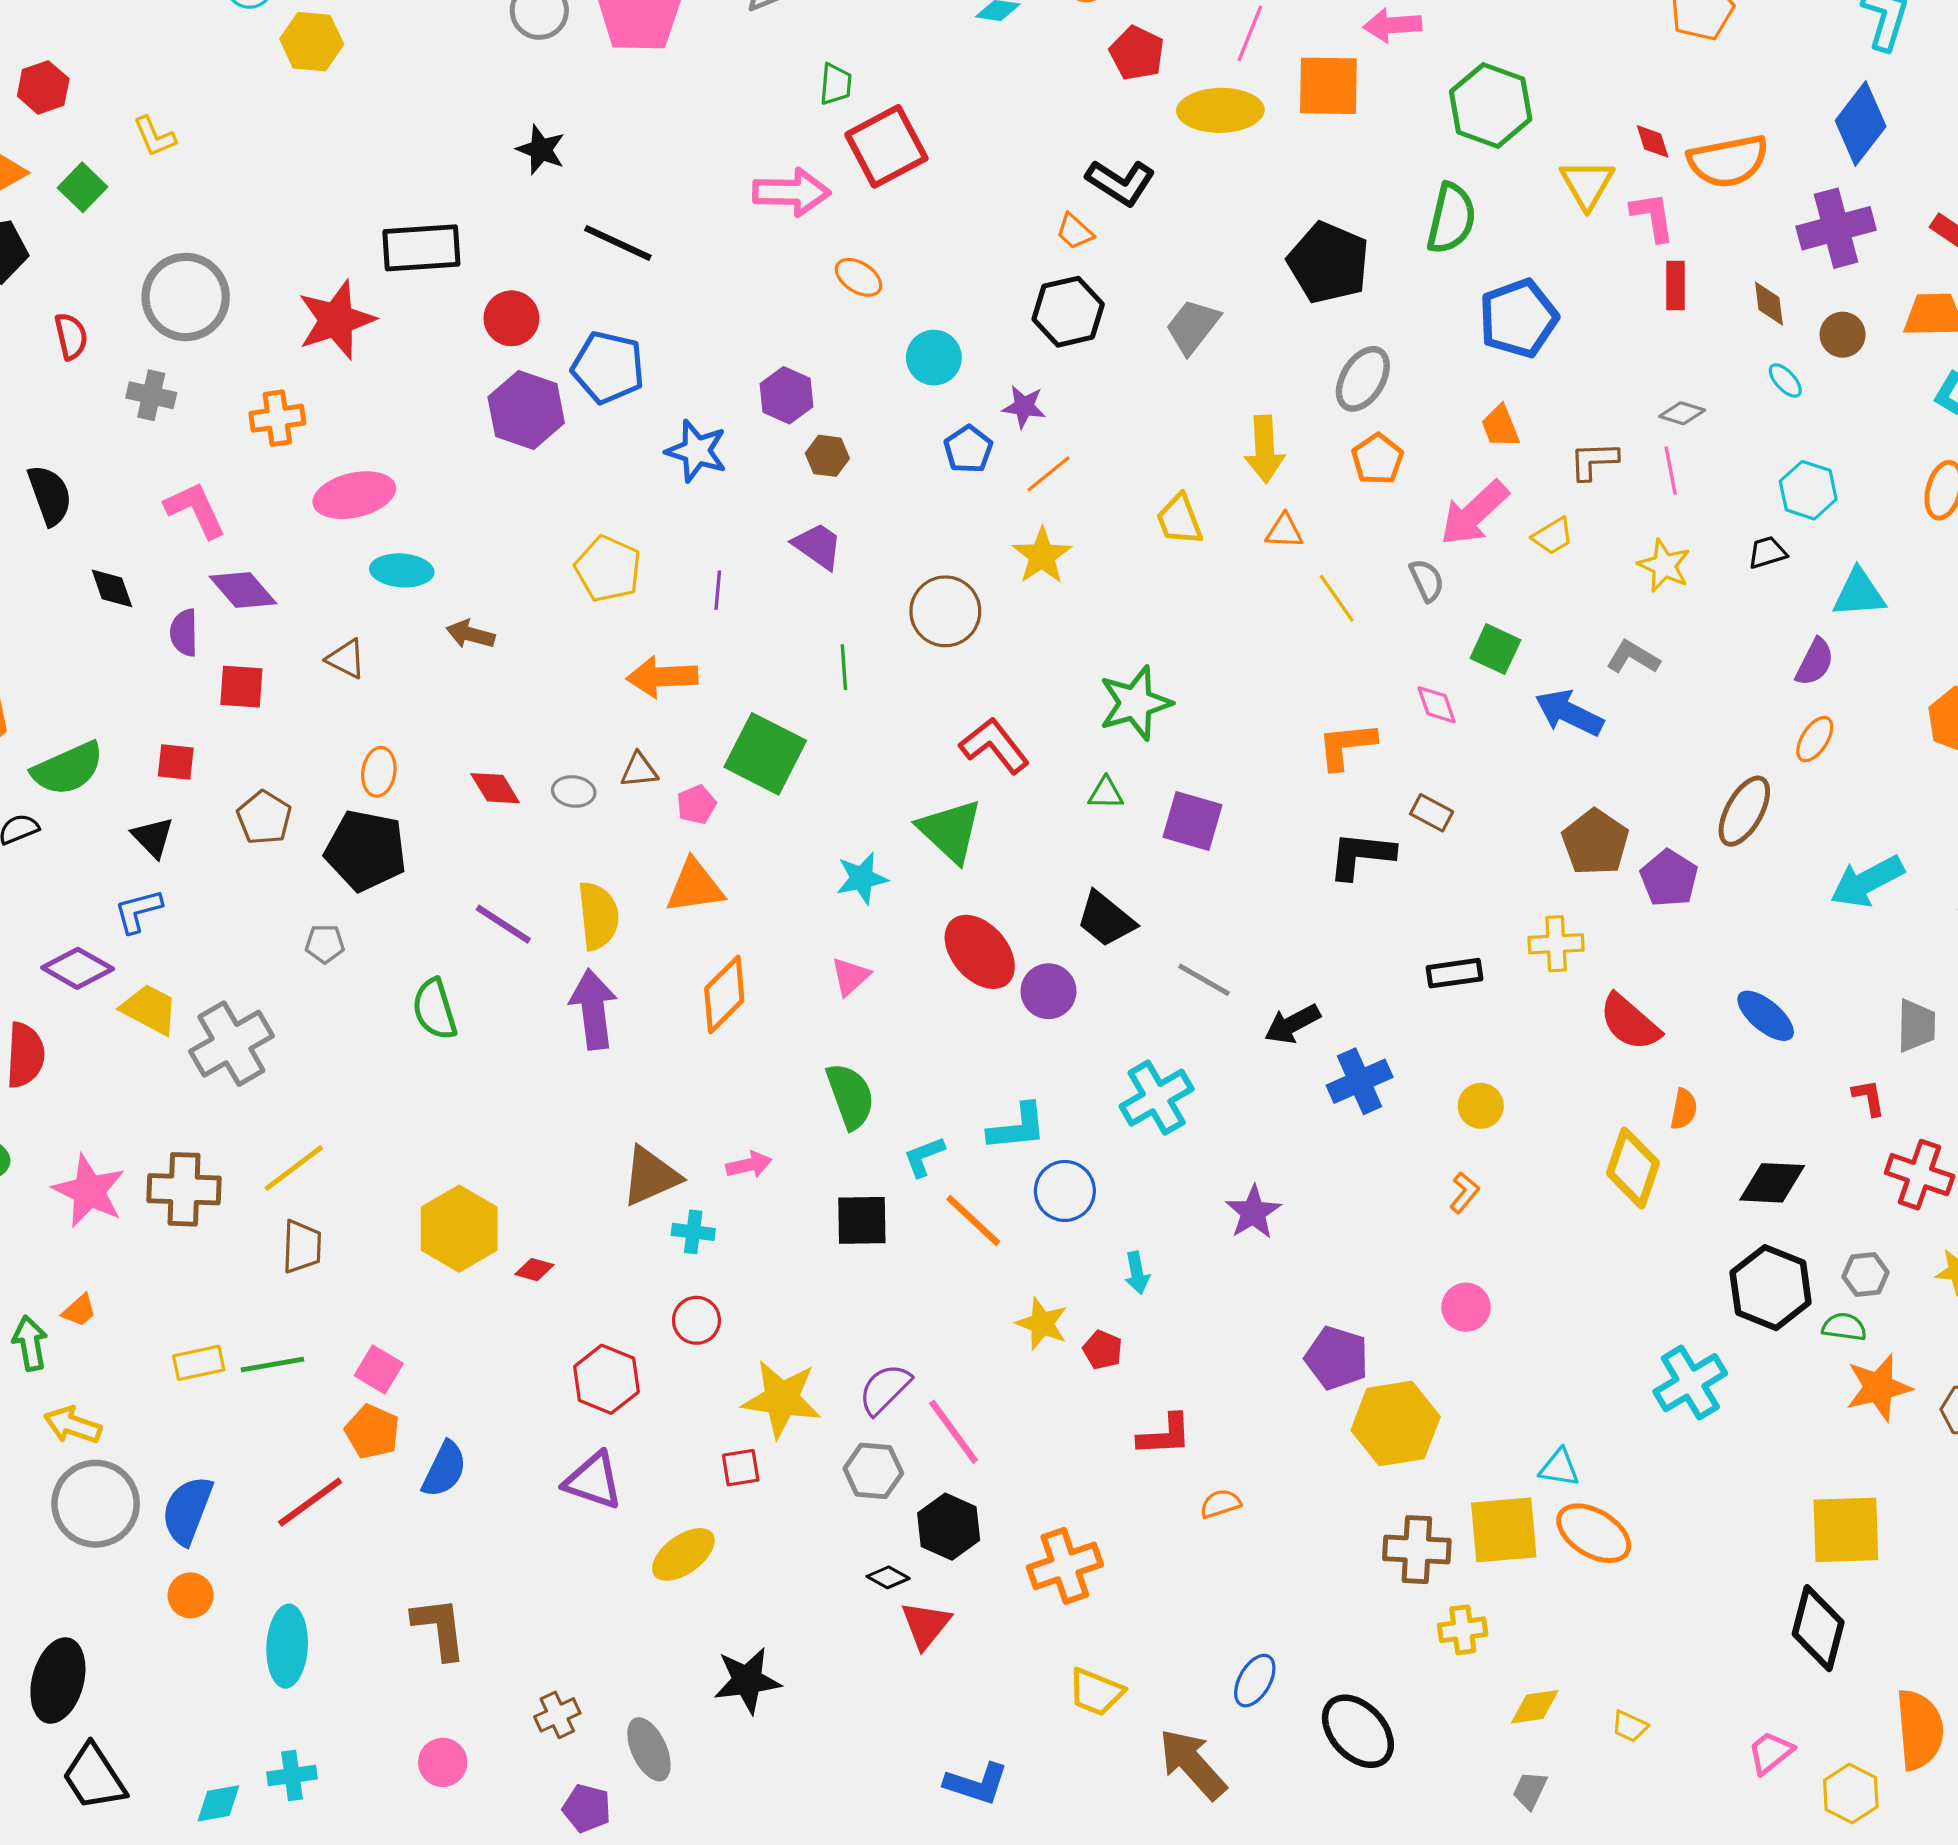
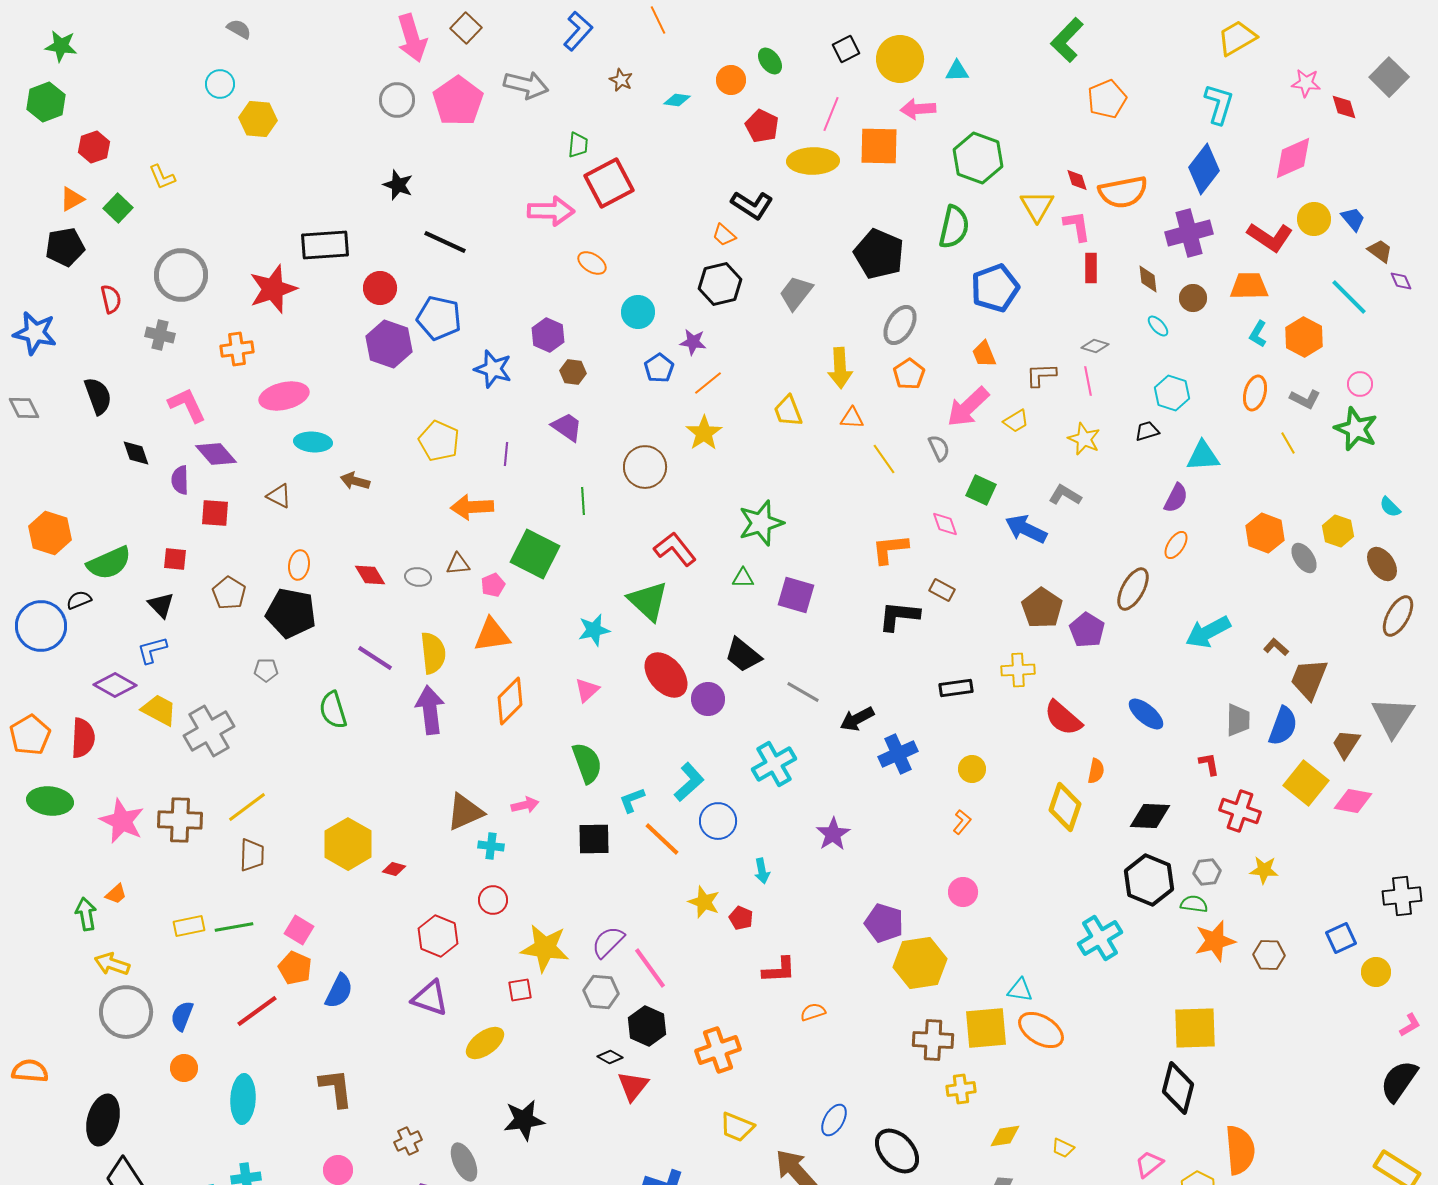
cyan L-shape: (1017, 1127) -> (689, 782), turned -36
blue semicircle: (187, 1510) -> (182, 1016), size x0.7

